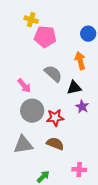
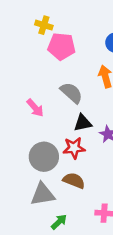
black triangle: (74, 88) -> (83, 123), moved
gray circle: (32, 111) -> (44, 157), moved
gray triangle: (23, 145) -> (43, 194), moved

